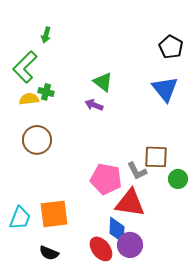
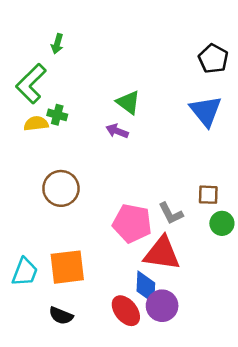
brown circle: (37, 140) -> (61, 188), moved
brown square: (156, 157) -> (208, 195), moved, size x0.7

